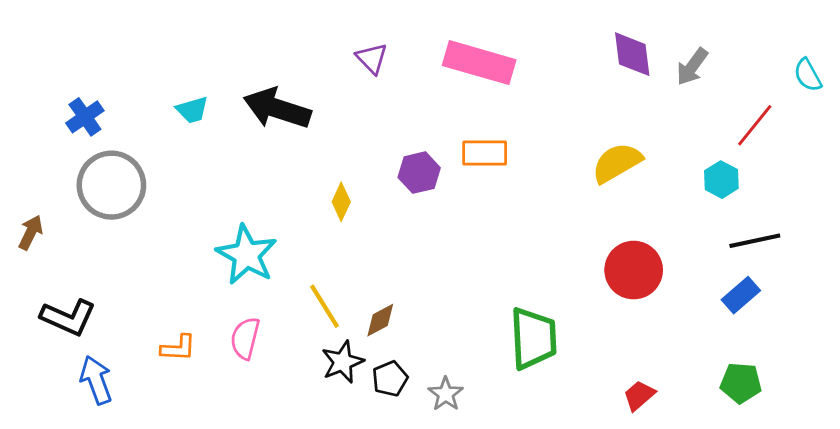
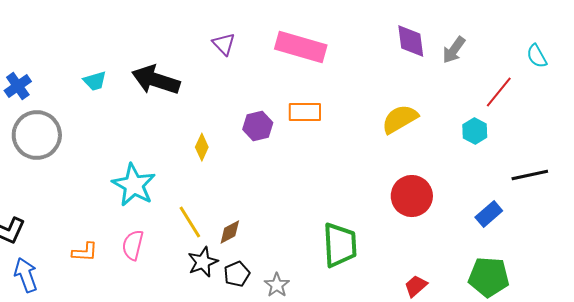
black line: (755, 241) -> (530, 175), moved
green pentagon: (741, 383) -> (489, 277), size x1.4

